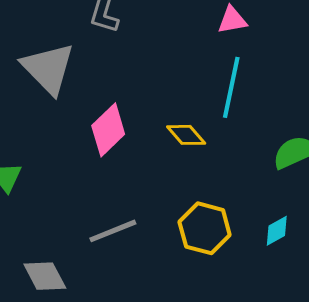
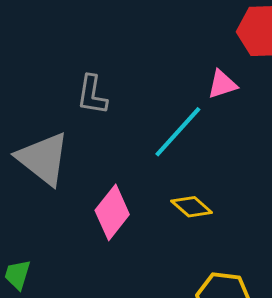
cyan line: (231, 87) -> (178, 132), moved, turned 38

